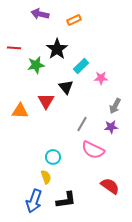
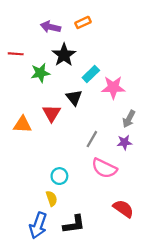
purple arrow: (40, 14) -> (50, 27), moved
pink star: (101, 78) -> (113, 87), size x1.5

